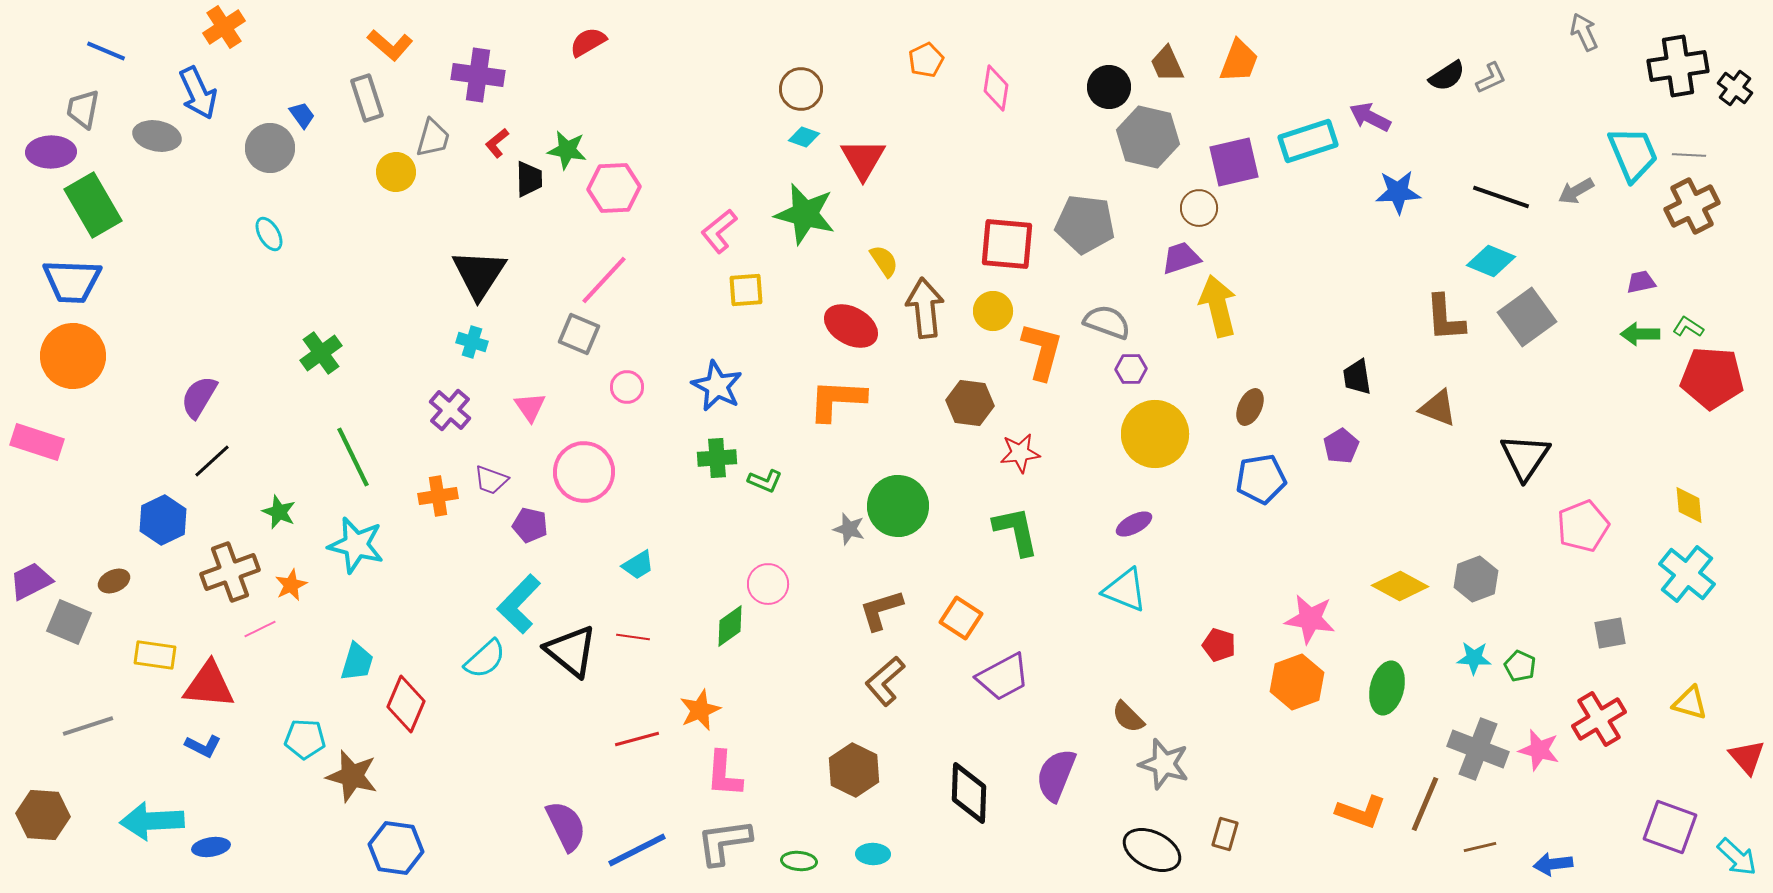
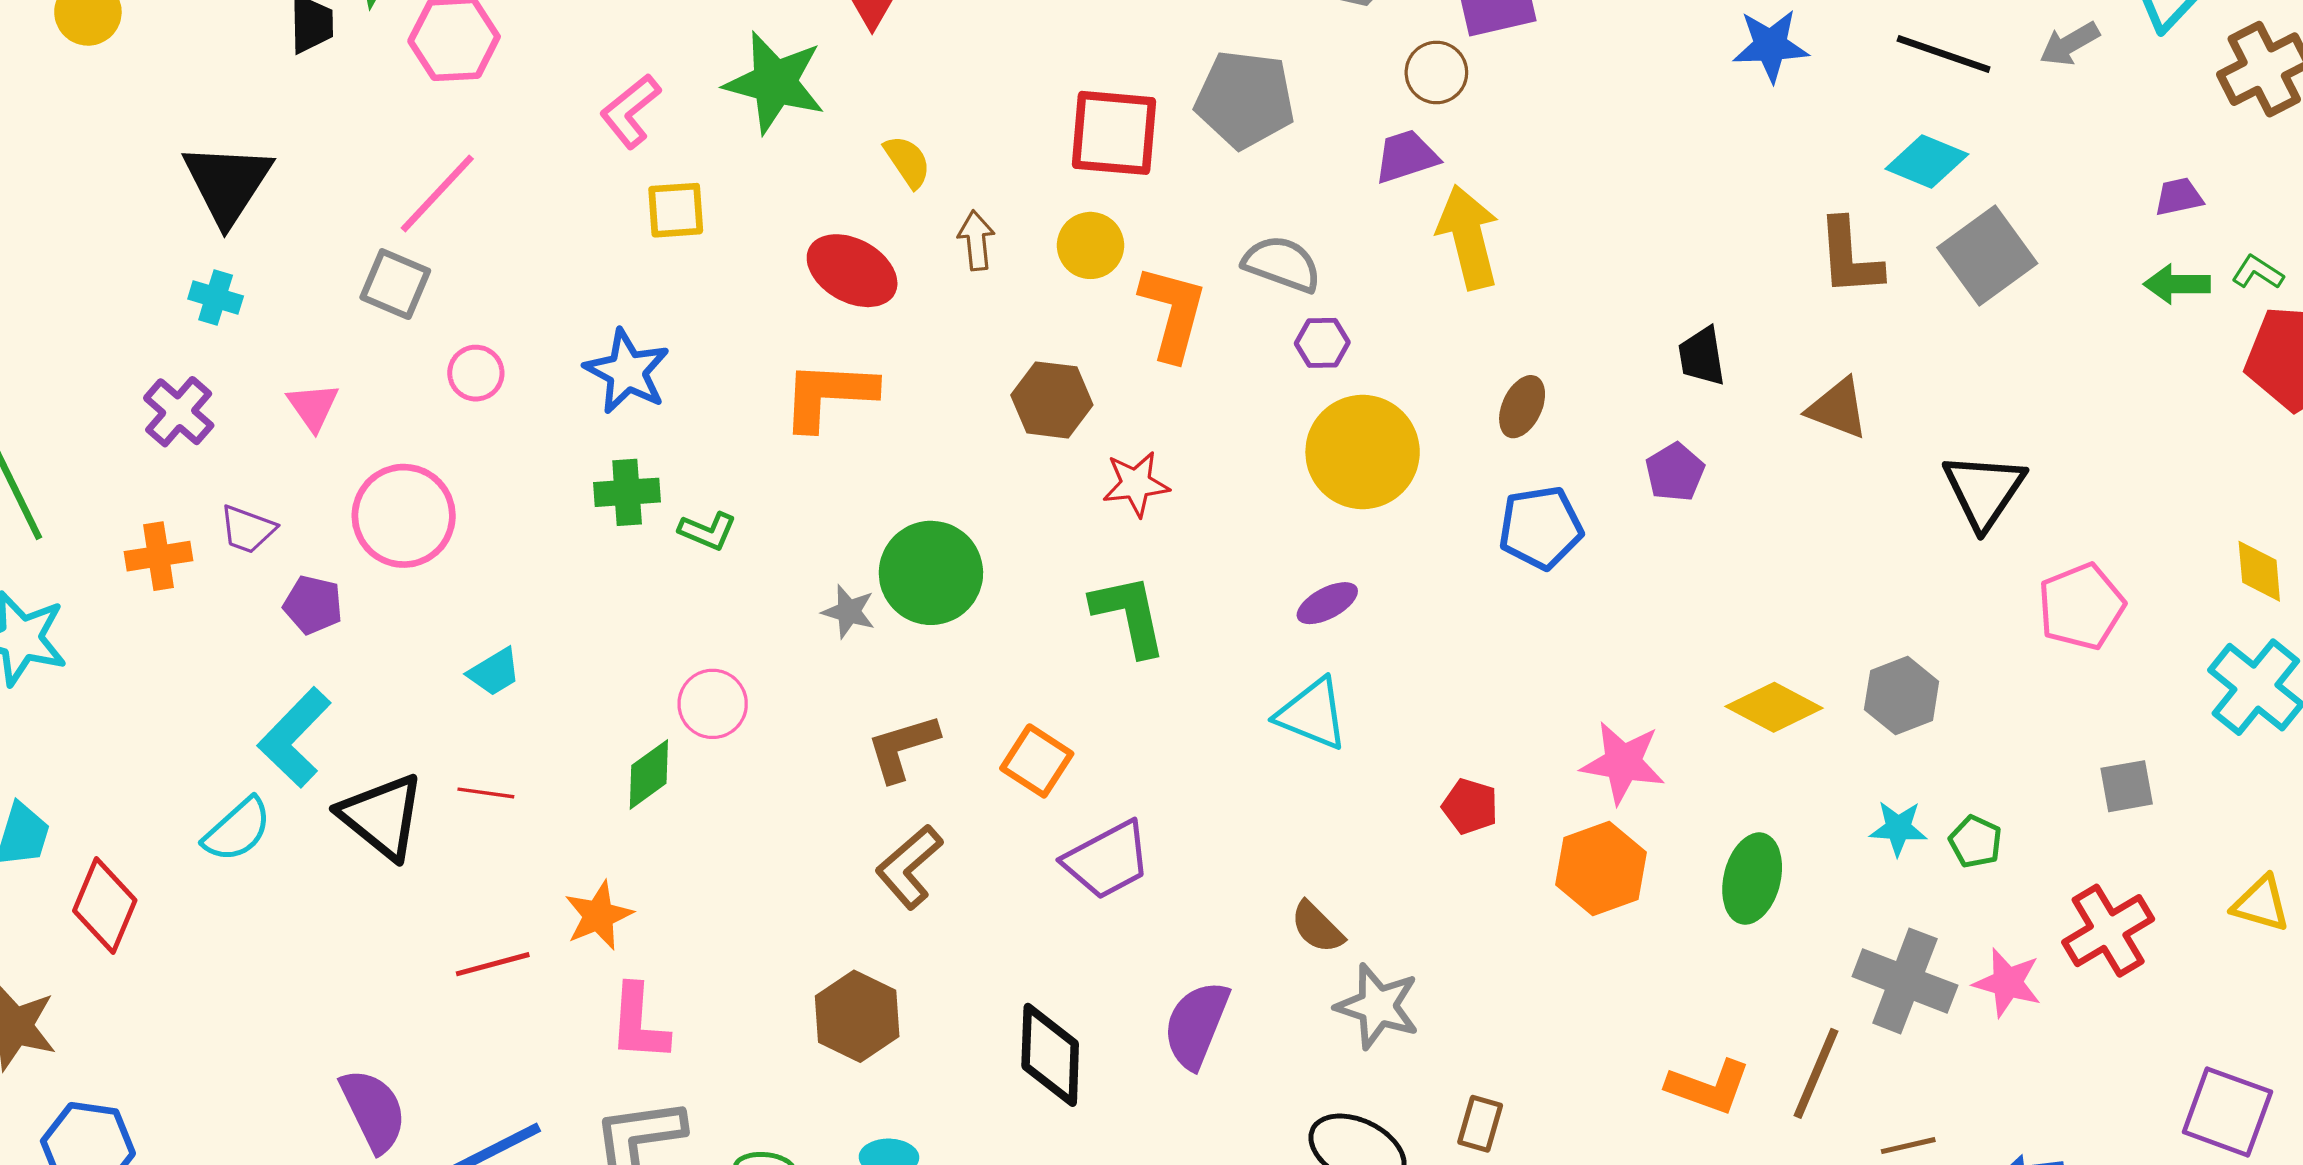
brown arrow: (925, 308) -> (976, 240), size x0.6

